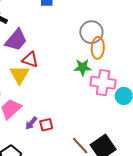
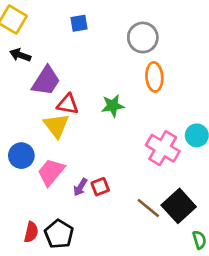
gray circle: (91, 32) -> (143, 38), moved
green star: (83, 67) -> (113, 106), moved
pink cross: (103, 83) -> (163, 148), moved, turned 30

